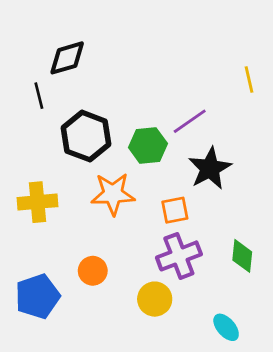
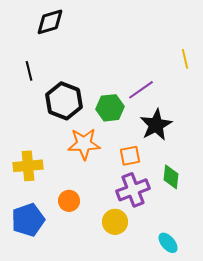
black diamond: (67, 58) -> (50, 22), moved
yellow cross: (37, 202) -> (28, 166), moved
green diamond: (242, 256) -> (171, 177), moved

